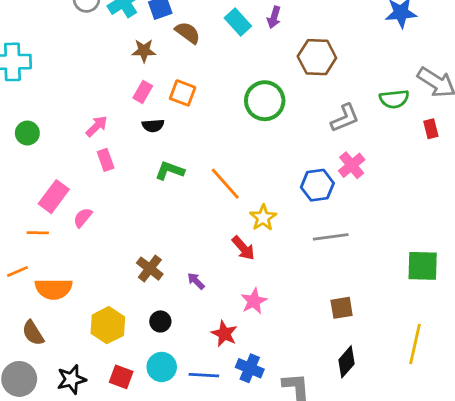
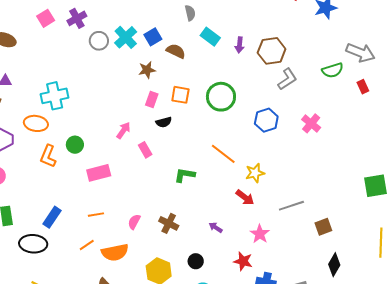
purple arrow: (274, 17) -> (240, 45), moved
green circle: (265, 101) -> (221, 97), moved
gray L-shape: (345, 118) -> (287, 79), moved
pink rectangle: (106, 160) -> (145, 150), moved
green L-shape: (170, 171) -> (185, 175), moved
blue hexagon: (317, 185) -> (266, 120), moved
pink rectangle: (54, 197) -> (99, 173), moved, turned 50
pink semicircle: (83, 218) -> (134, 222), moved
yellow star: (263, 218) -> (255, 173), turned 30
gray line: (331, 237) -> (291, 206), moved
brown cross: (150, 269) -> (169, 223), moved

